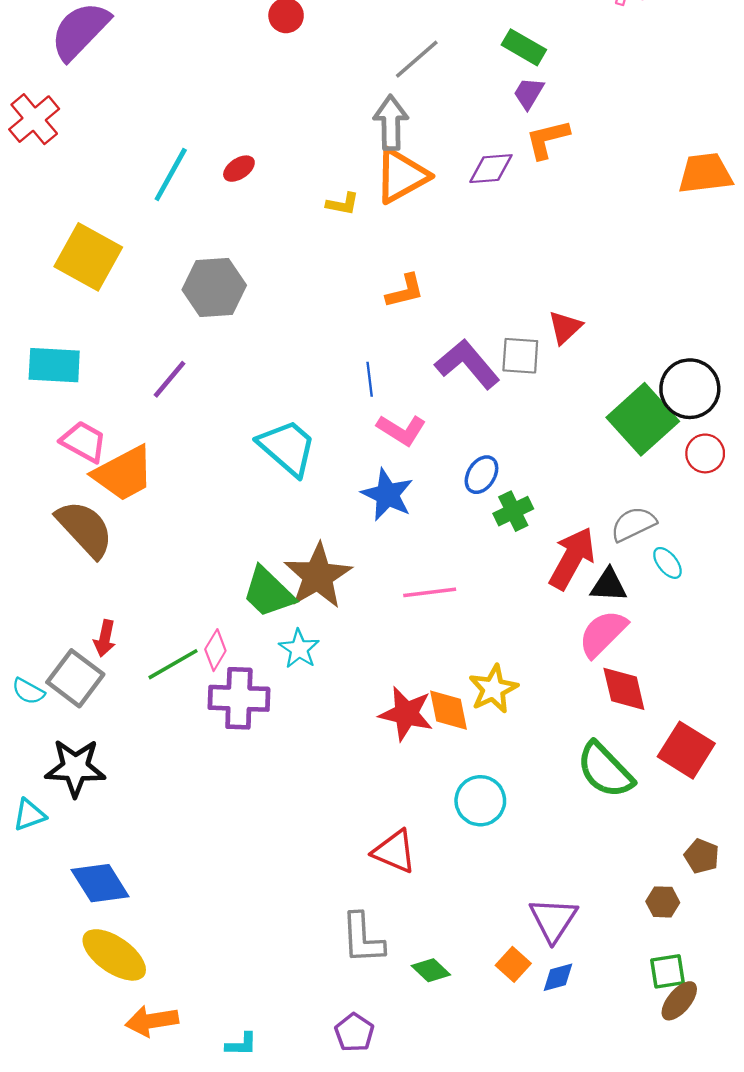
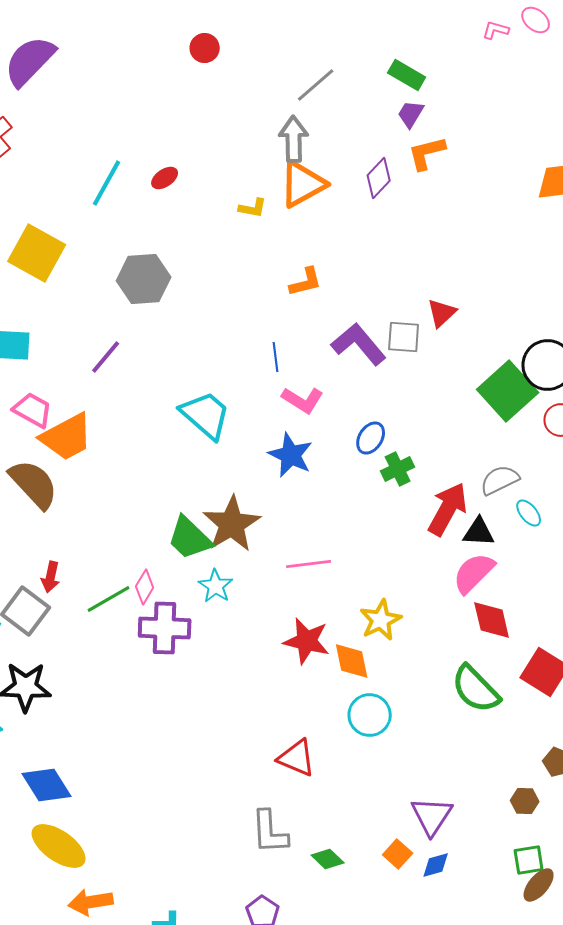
purple diamond: (491, 169) -> (379, 178), turned -42
pink line: (430, 592) -> (309, 564), moved
orange diamond: (449, 710) -> (352, 661), moved

